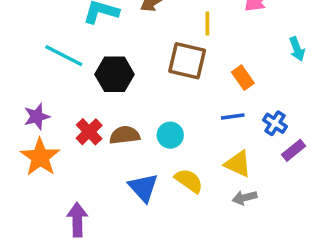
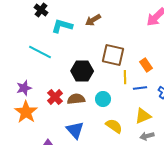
yellow line: (207, 24) -> (125, 77), moved
black hexagon: (114, 74) -> (82, 71), moved
yellow triangle: (238, 164) -> (143, 116), turned -48
blue triangle: (143, 187) -> (75, 130), moved

